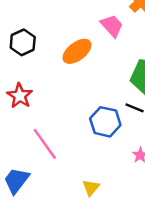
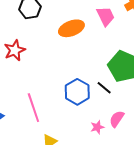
pink line: (45, 144) -> (33, 108), moved

